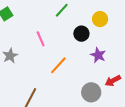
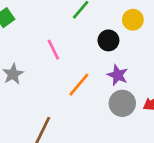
purple star: (98, 55) -> (118, 75), moved
gray circle: (91, 92) -> (122, 103), moved

